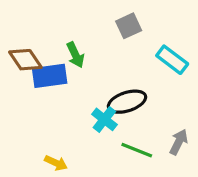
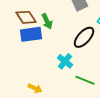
brown diamond: (25, 60) -> (26, 17), moved
black ellipse: (127, 102) -> (84, 37), moved, turned -30

